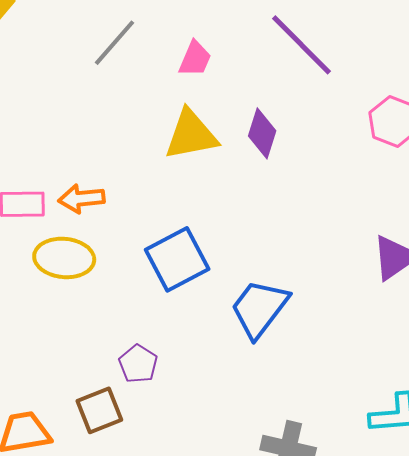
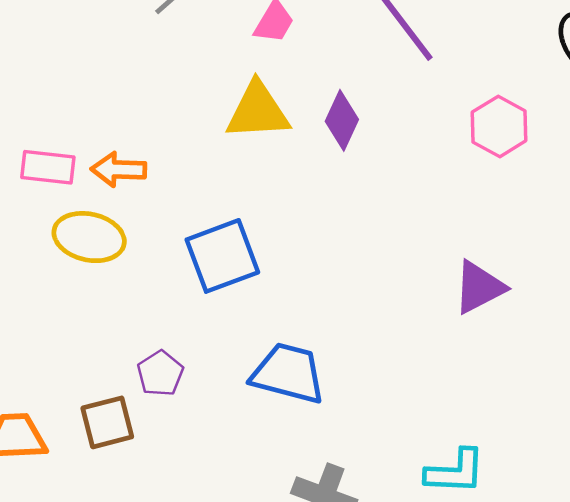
blue trapezoid: (259, 308) -> (288, 373), moved, turned 60

